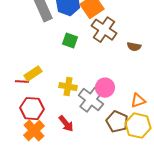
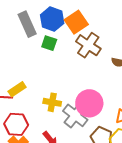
green square: (70, 41) -> (49, 43), moved
pink circle: (105, 88) -> (89, 103), size x1.4

